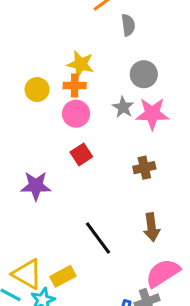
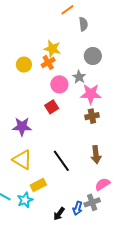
orange cross: (75, 86) -> (48, 62), turned -32
pink circle: (76, 114) -> (59, 84), moved
pink star: (152, 114) -> (91, 94), moved
pink semicircle: (163, 273) -> (103, 184), size x0.7
yellow triangle: (27, 274) -> (22, 160), moved

